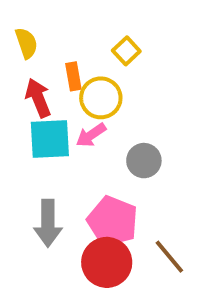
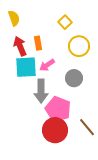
orange rectangle: (73, 76) -> (38, 43), moved
yellow circle: (101, 98) -> (79, 46), moved
gray arrow: (48, 223) -> (41, 91), moved

